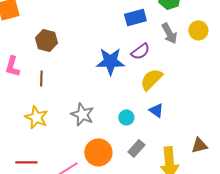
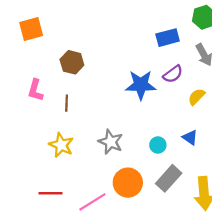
yellow semicircle: (151, 79) -> (197, 97), moved, size x0.7
gray rectangle: (136, 148) -> (169, 178), size x1.4

